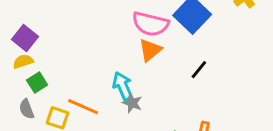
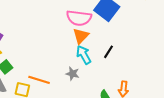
black line: (199, 70) -> (109, 52), moved
cyan arrow: (123, 86) -> (84, 55), moved

